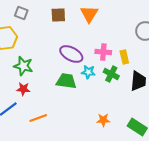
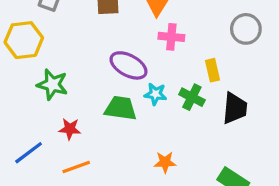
pink cross: (103, 52) -> (171, 37), moved
red star: (23, 89) -> (70, 129), moved
orange star: (103, 120) -> (165, 162), moved

